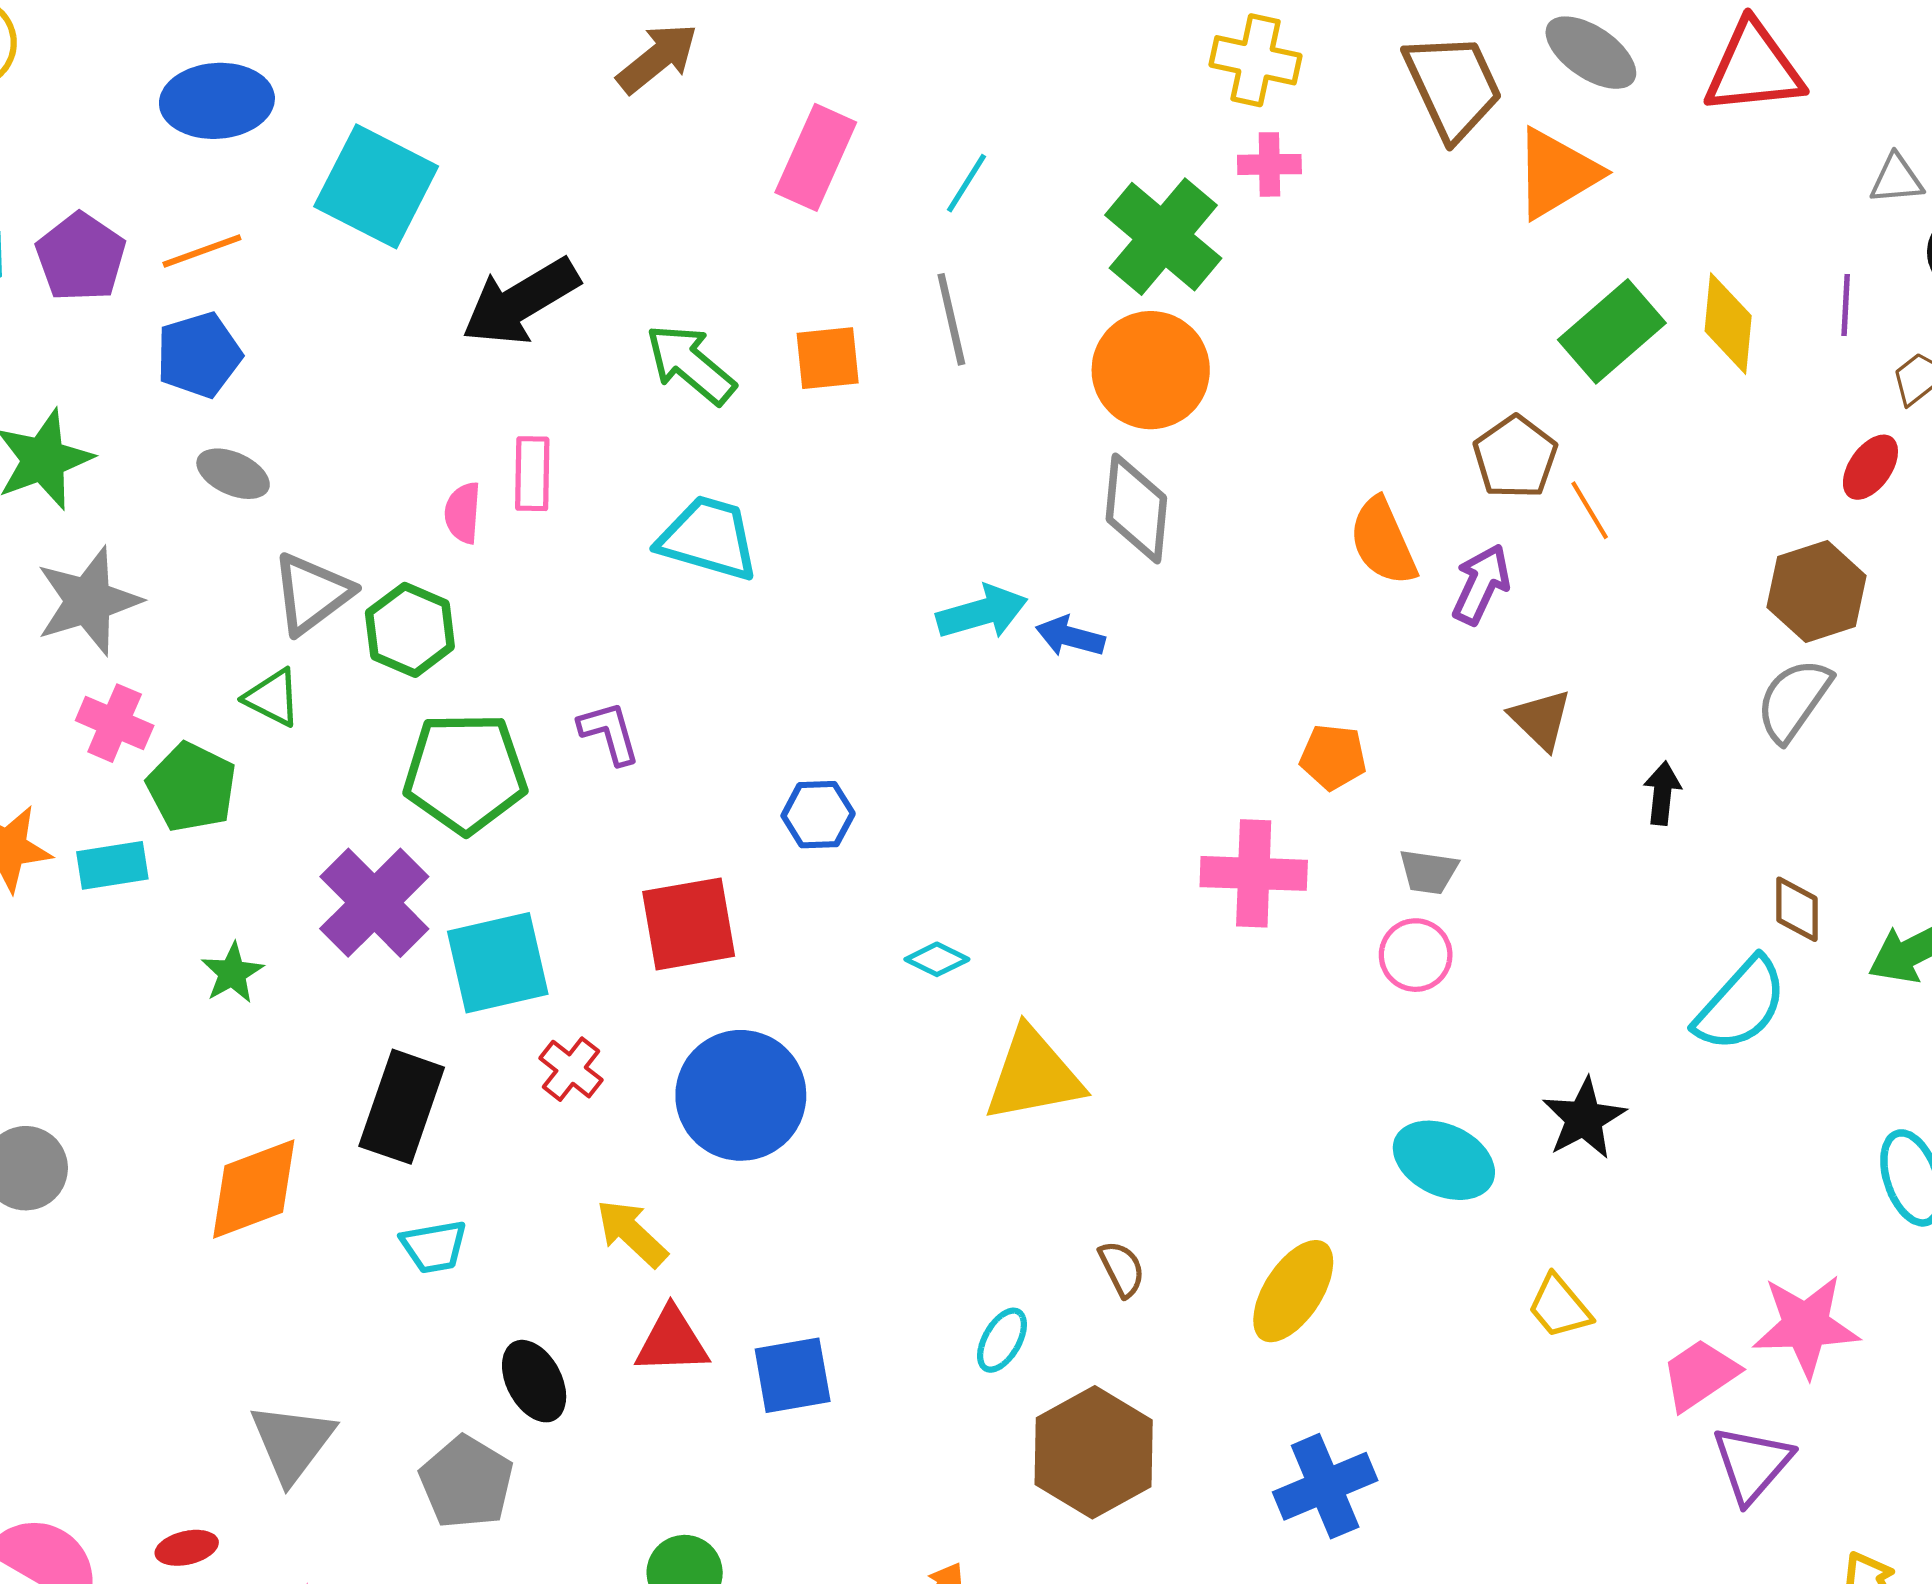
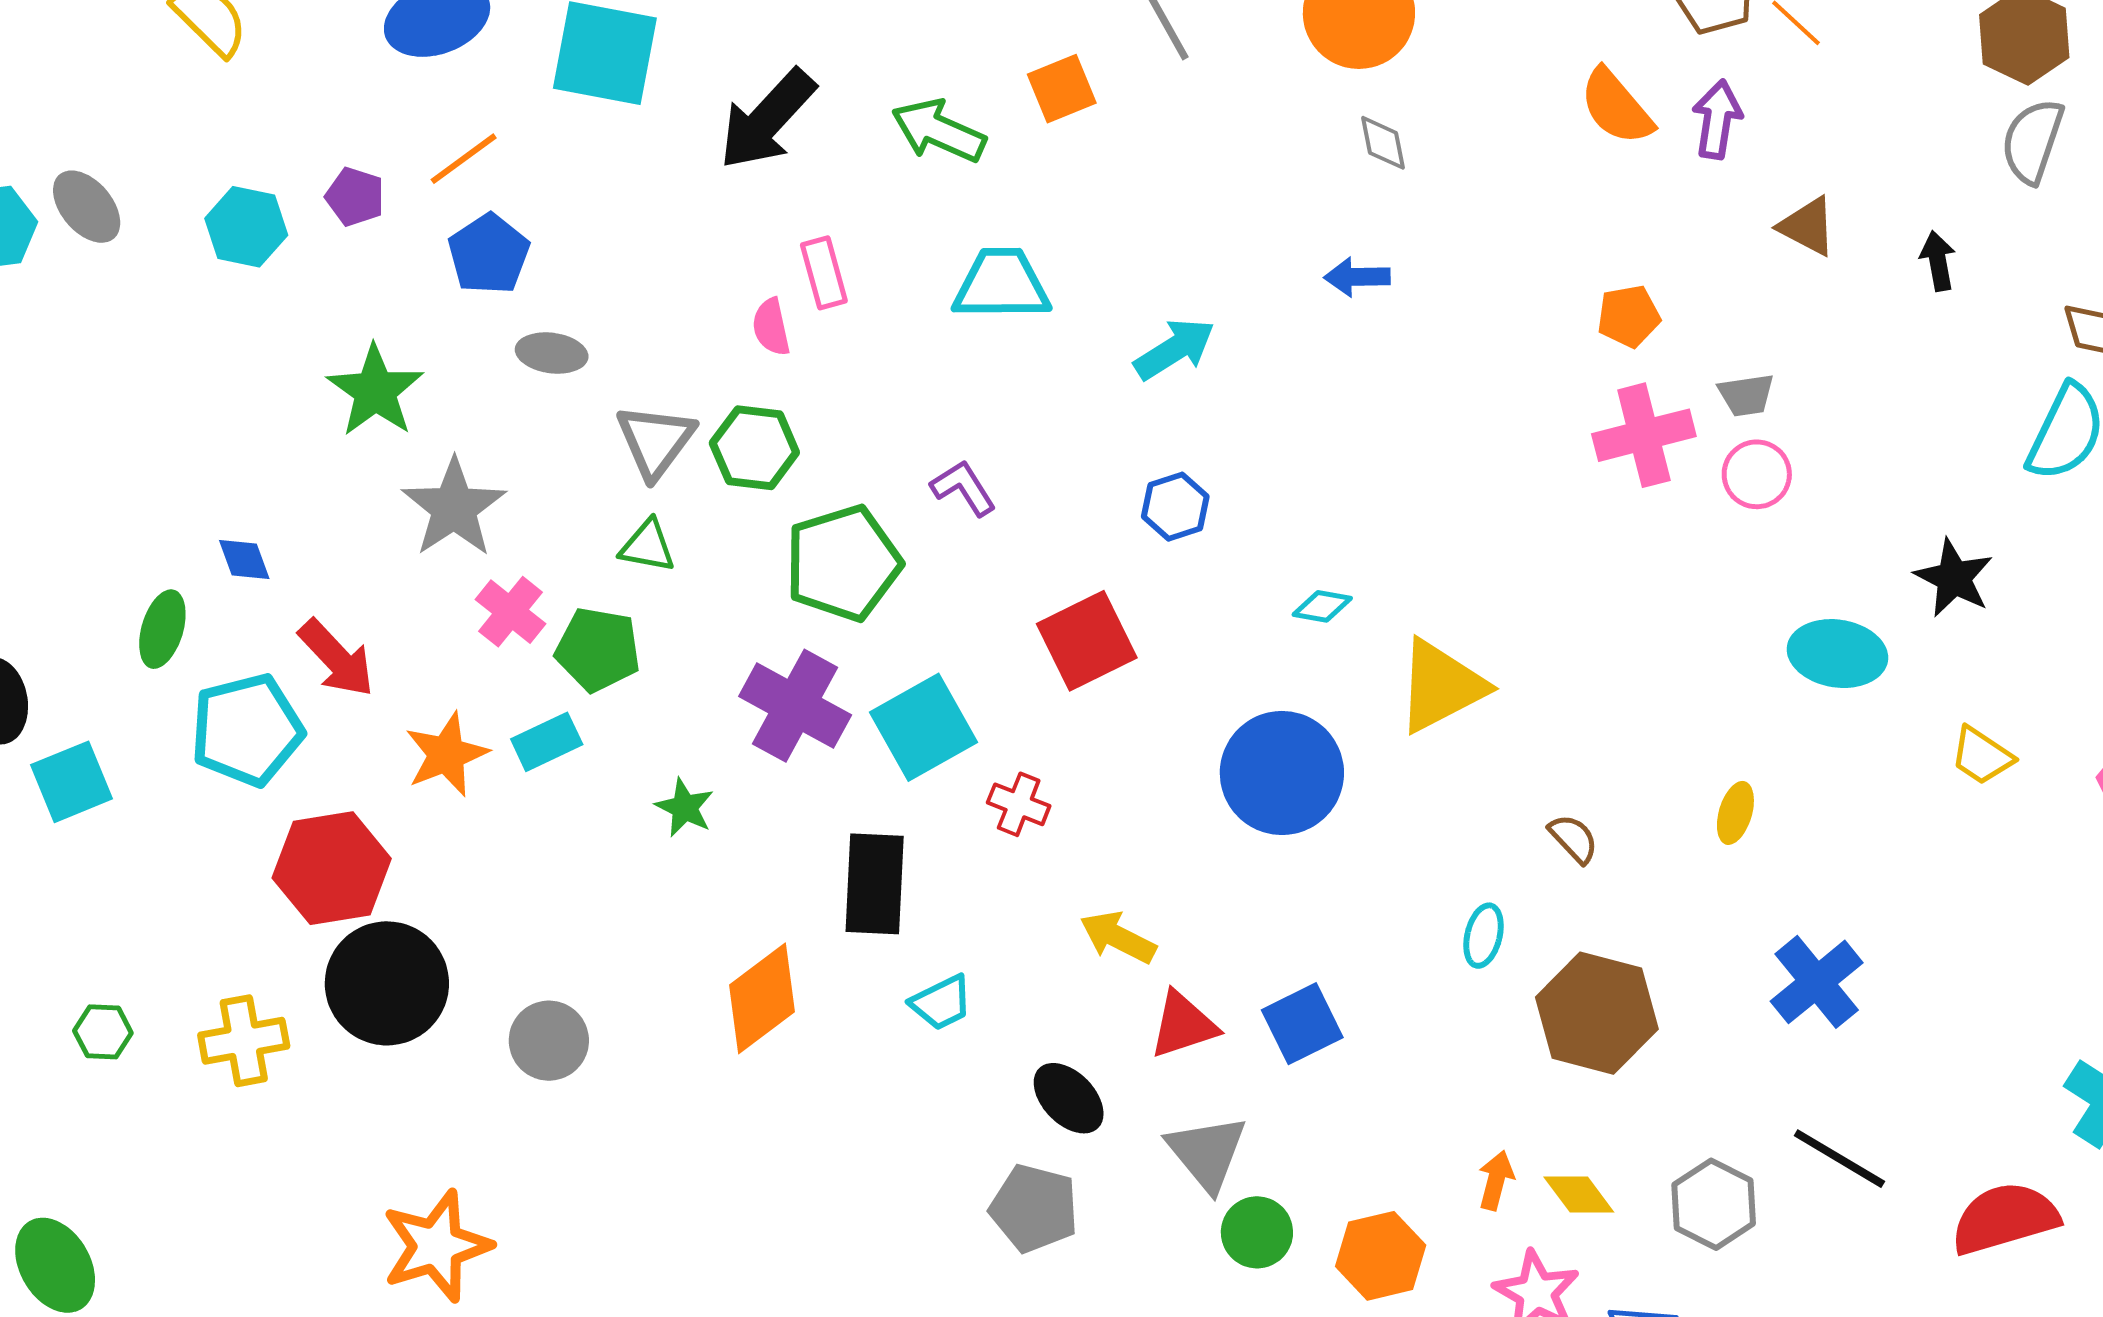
purple pentagon: (81, 257) -> (355, 197), size x0.7
gray diamond: (1136, 509) -> (1383, 143), size x0.6
cyan arrow: (982, 612) -> (1175, 349), moved
pink cross: (115, 723) -> (511, 612), turned 32
pink cross: (1254, 873) -> (1644, 435), moved
blue circle: (741, 1095) -> (1282, 773), moved
yellow ellipse: (1293, 1291) -> (1735, 813), size x0.6
gray triangle: (292, 1442) -> (1207, 1153), moved

